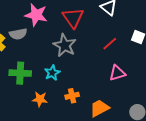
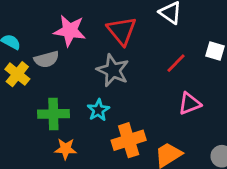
orange cross: (72, 96) -> (129, 140), size x1.6
orange star: (40, 99) -> (66, 149), moved

